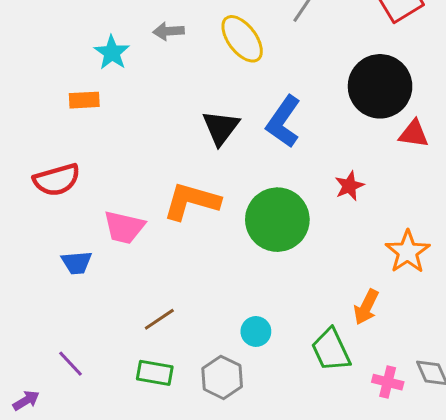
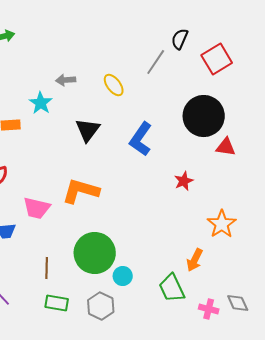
yellow ellipse: (242, 39) -> (114, 85), size x0.7
cyan star: (112, 53) -> (41, 103), moved
black triangle: (221, 128) -> (88, 130), moved
green circle: (277, 220) -> (95, 253), moved
brown line: (159, 319) -> (47, 268), moved, turned -55

